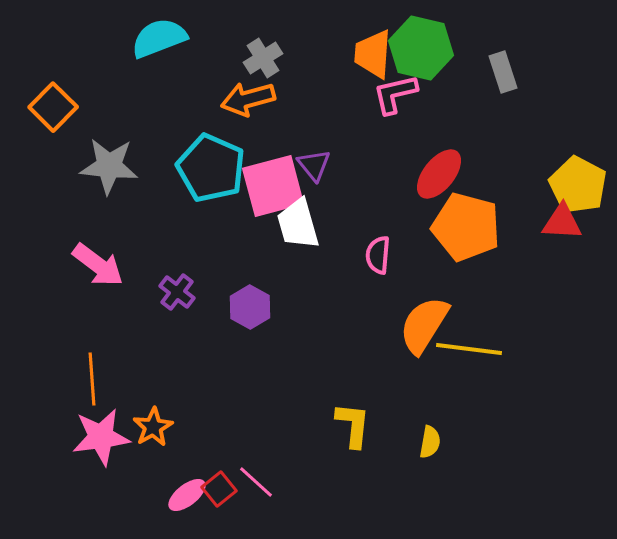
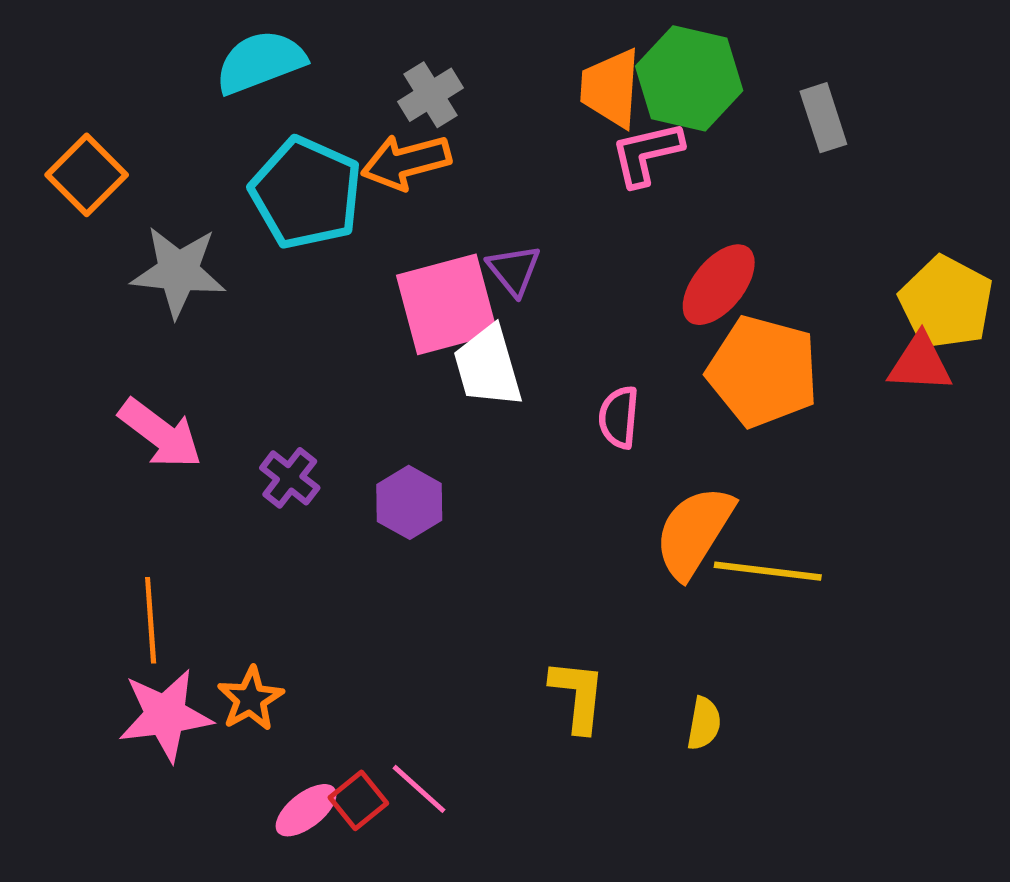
cyan pentagon: (211, 168) -> (306, 193), moved

